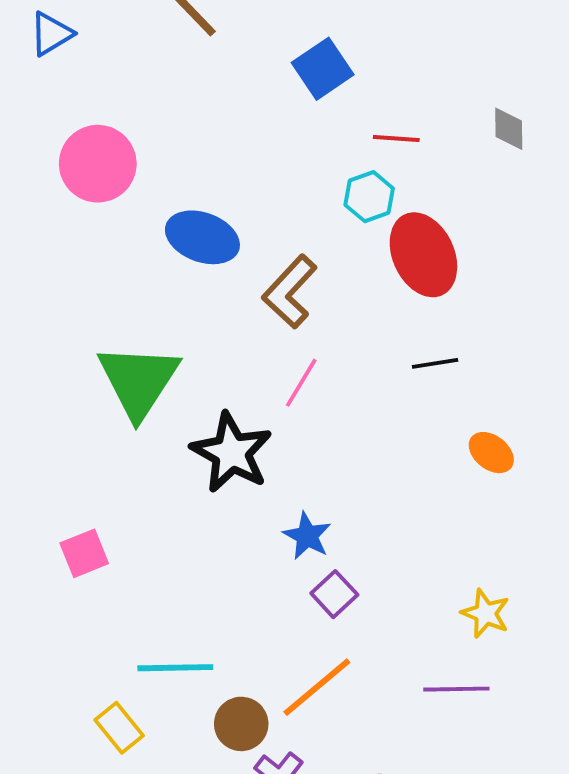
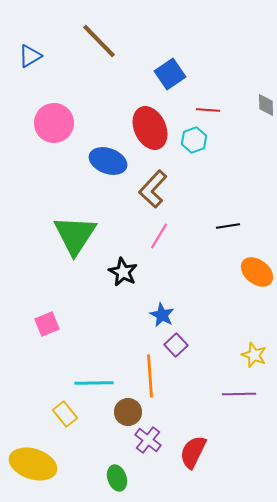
red ellipse: (423, 255) -> (150, 128), moved
black star: (232, 453) -> (123, 272), size x0.7
orange ellipse: (491, 453) -> (257, 272), size x1.4
orange line: (317, 687) -> (150, 376), moved, turned -54

